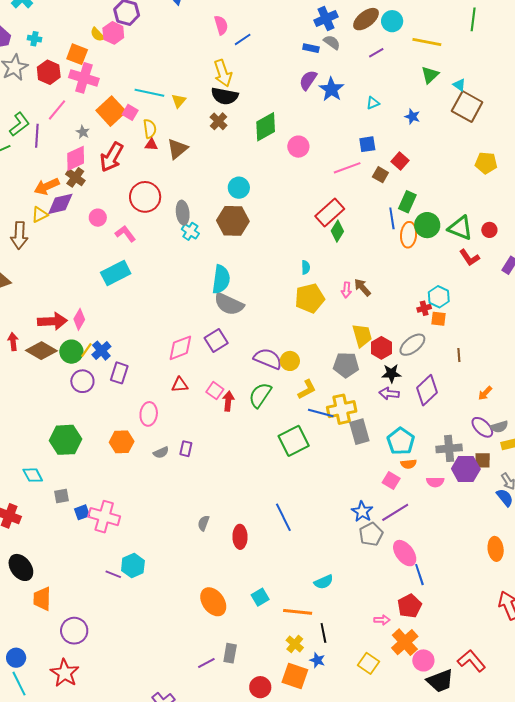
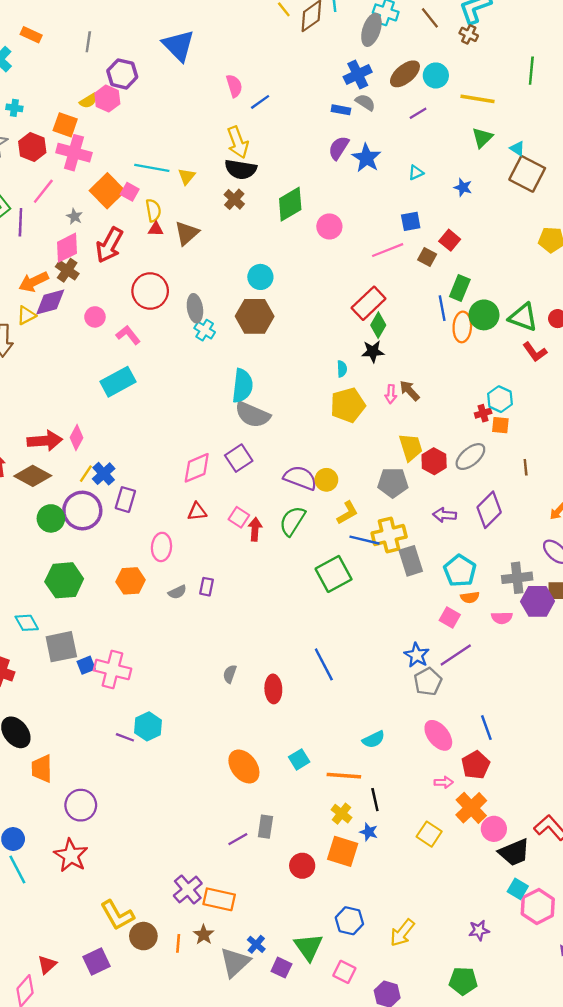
yellow semicircle: (97, 34) -> (88, 101), turned -77
green circle: (71, 352) -> (51, 518), moved
black star: (391, 373) -> (373, 352), moved
purple circle: (82, 381) -> (82, 511), size x1.4
gray square: (61, 496) -> (61, 647), size x1.8
pink ellipse: (405, 553) -> (438, 735), moved

